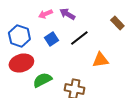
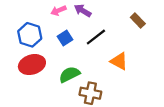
orange triangle: (100, 60) -> (119, 61), turned 36
green semicircle: (42, 80) -> (69, 74), moved

